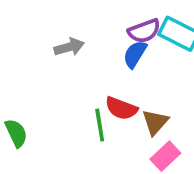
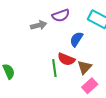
purple semicircle: (144, 31) -> (61, 15), moved
blue semicircle: (135, 54) -> (76, 39), moved

